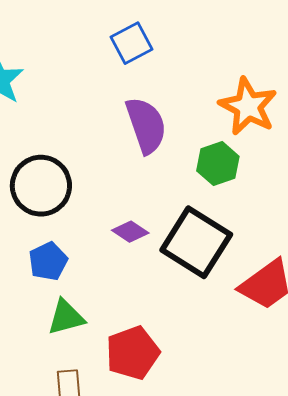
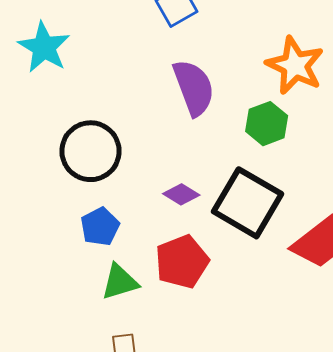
red pentagon: (133, 353) -> (182, 262), moved

